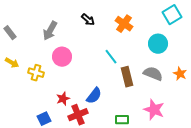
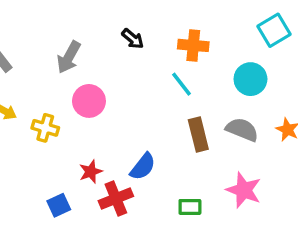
orange cross: (124, 24) -> (193, 45), turned -30
cyan line: (111, 57) -> (182, 84), moved

